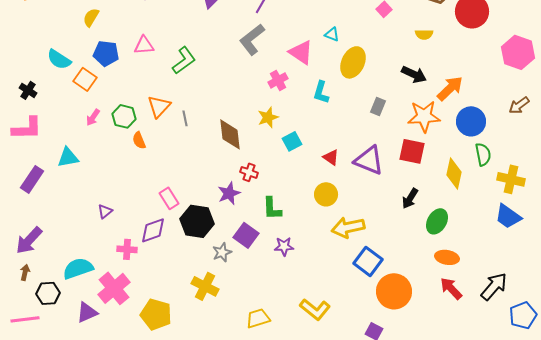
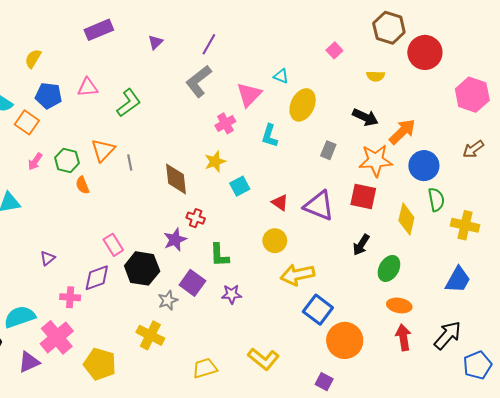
pink triangle: (301, 52) -> (249, 95), turned 40
blue trapezoid: (508, 216) -> (458, 280), moved, turned -96
red arrow: (451, 288) -> (403, 337), turned 35

